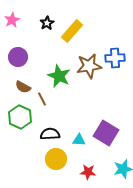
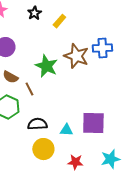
yellow rectangle: (72, 31) -> (59, 21), size x0.6
brown star: (89, 66) -> (76, 56), turned 30
purple square: (106, 133) -> (93, 123), turned -30

